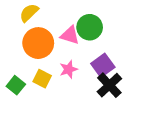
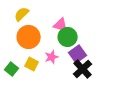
green circle: (90, 27) -> (68, 37), moved
pink triangle: (70, 35) -> (61, 25), moved

